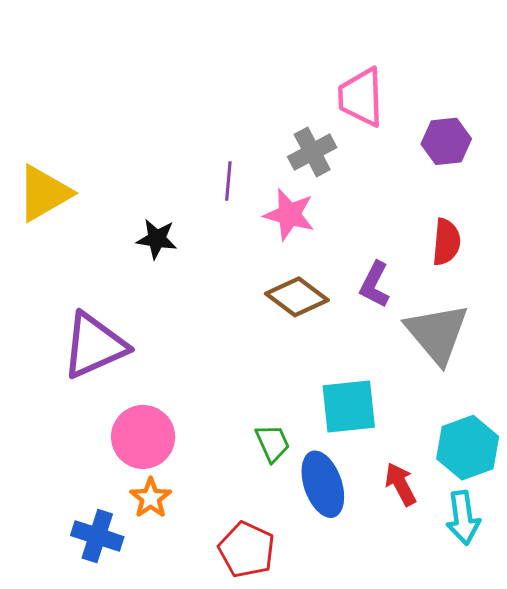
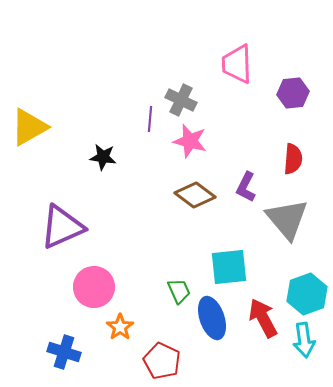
gray cross: (312, 152) -> (181, 100), moved, turned -36
red arrow: (401, 484) -> (263, 318), size x1.4
orange star: (151, 498) -> (120, 327), moved

